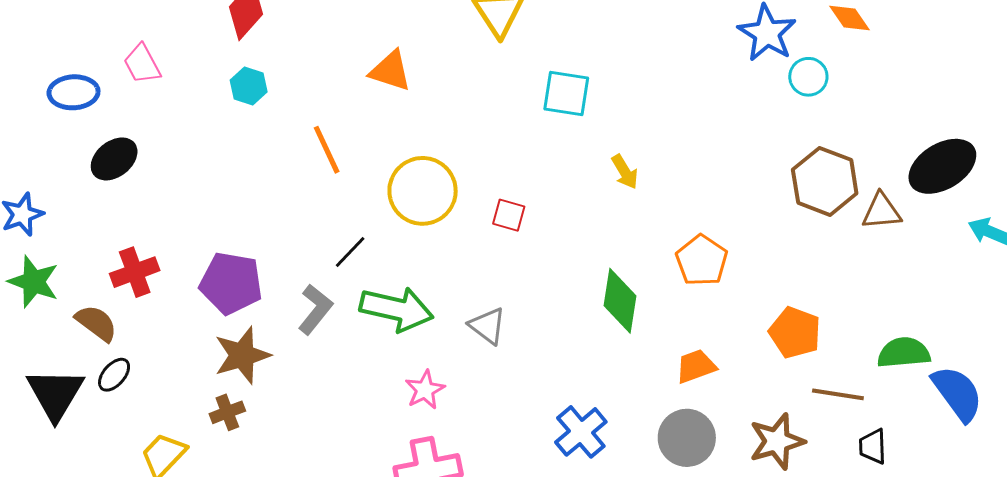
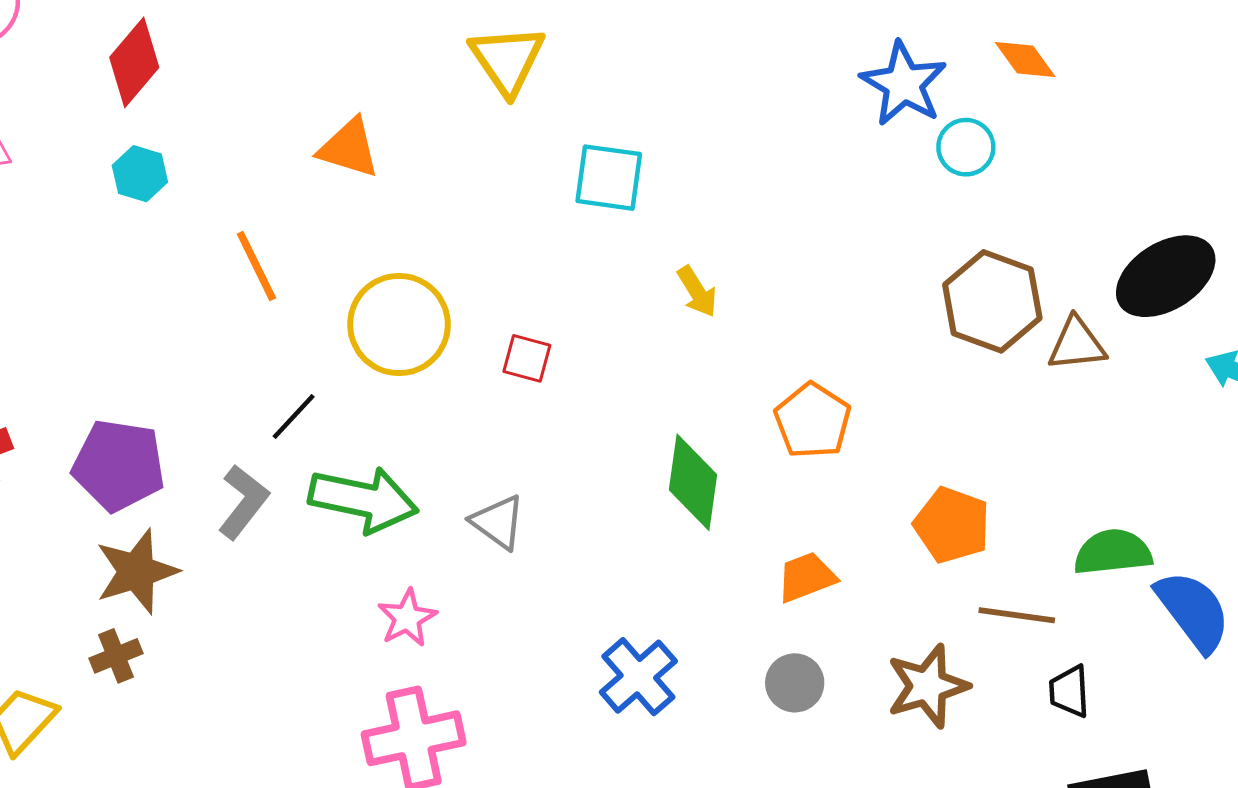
gray circle: (687, 438) -> (795, 683), size x0.7

